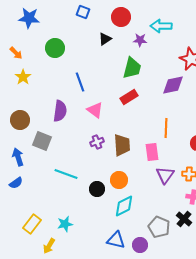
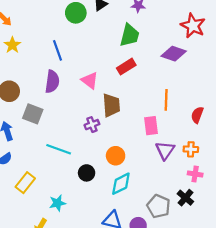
green circle: (55, 48) -> (76, 13), moved
blue line: (80, 82) -> (58, 50), moved
purple diamond: (173, 85) -> (174, 54), turned 30
purple cross: (97, 142) -> (92, 125), moved
brown trapezoid: (122, 145) -> (111, 105), moved
black circle: (97, 189) -> (87, 173), moved
yellow rectangle: (32, 224) -> (25, 183), moved

